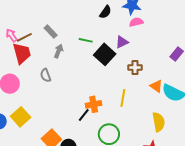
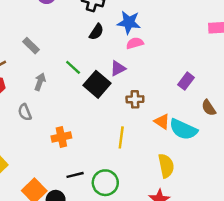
gray rectangle: (51, 32) -> (31, 46), moved
green line: (86, 40) -> (73, 67), turned 32
orange cross: (94, 104) -> (61, 137), moved
black line: (84, 115) -> (75, 175), moved, turned 40

